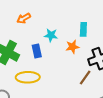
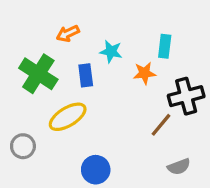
orange arrow: (24, 18) -> (68, 33), moved
yellow ellipse: (28, 77) -> (68, 117), turned -35

